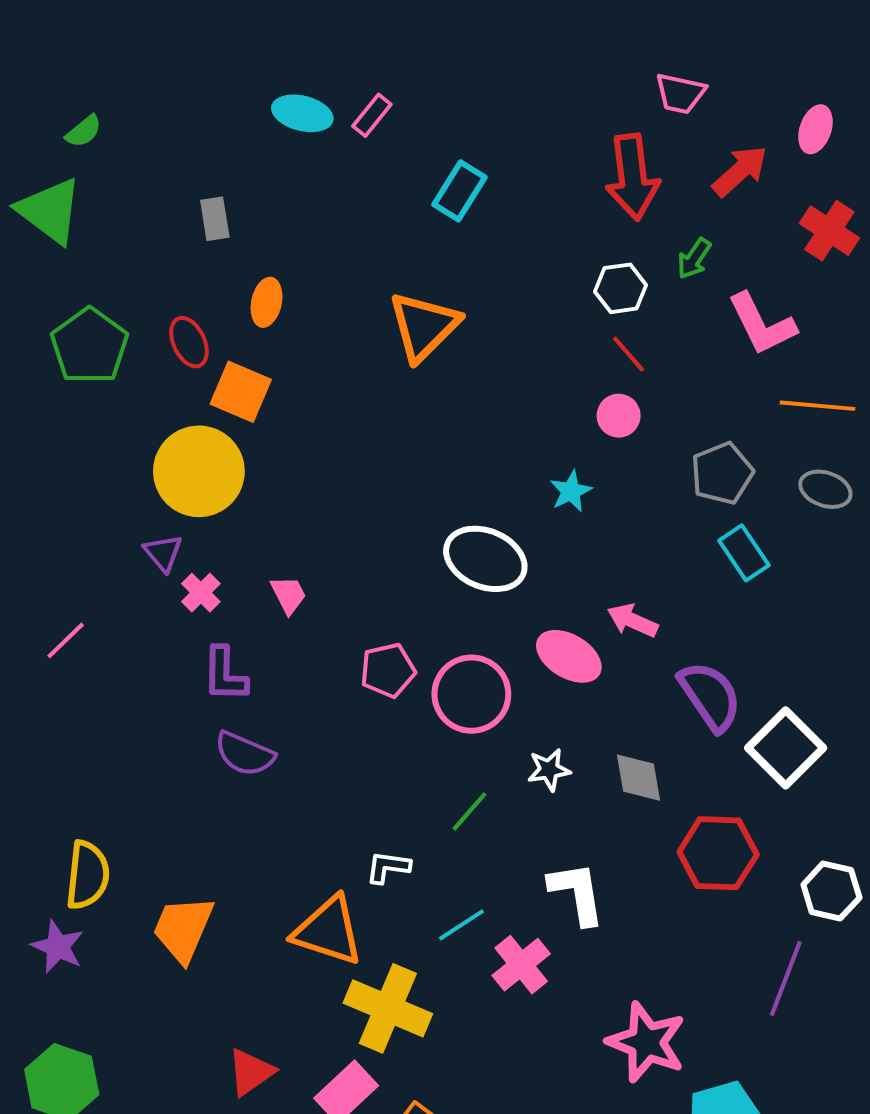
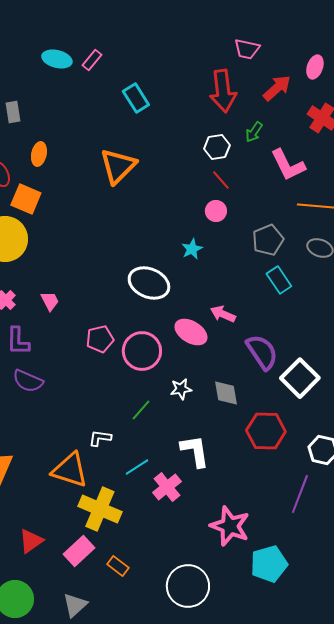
cyan rectangle: (459, 191) -> (136, 98), turned -64

